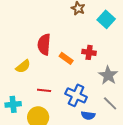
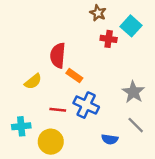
red cross: (89, 52) -> (109, 39), moved
orange rectangle: (66, 58) -> (74, 76), moved
blue cross: (76, 95) -> (86, 105), moved

